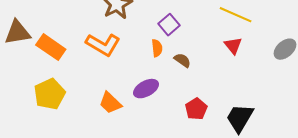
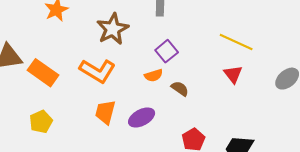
orange semicircle: (157, 48) -> (154, 75), turned 78
yellow pentagon: (50, 94) -> (41, 122), size x0.7
orange trapezoid: (110, 103) -> (105, 112), moved, turned 60

